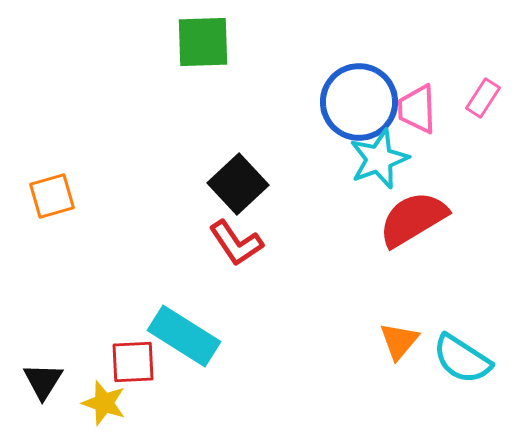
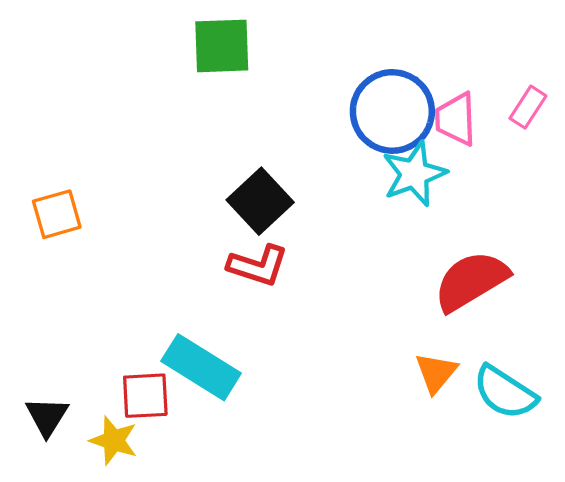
red semicircle: (413, 219) -> (471, 281), moved
red L-shape: (236, 243) -> (258, 266), turned -38

